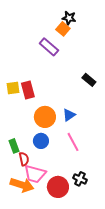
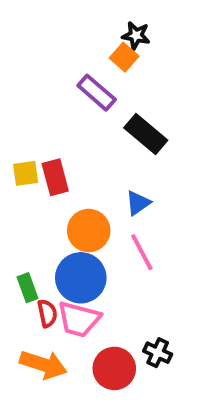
black rectangle: (89, 80) -> (146, 134), moved, size x1.5
blue triangle: (69, 115) -> (138, 203), moved
blue circle: (41, 141) -> (81, 278), size x1.6
pink line: (73, 142) -> (142, 252), moved
pink trapezoid: (35, 174) -> (79, 319), moved

